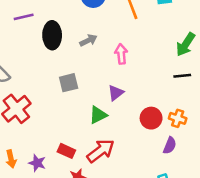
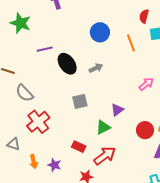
black ellipse: (52, 35) -> (67, 64), turned -35
pink arrow: (121, 54) -> (146, 84), moved, turned 56
red rectangle: (66, 151) -> (79, 147), moved

